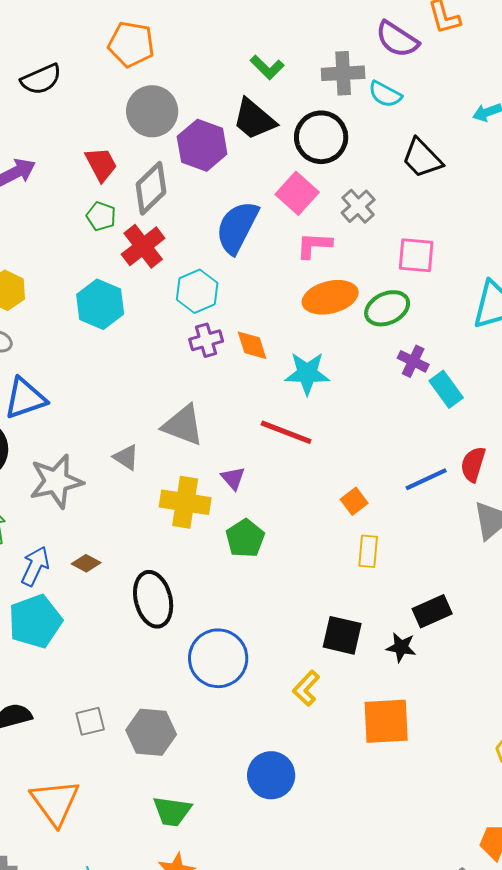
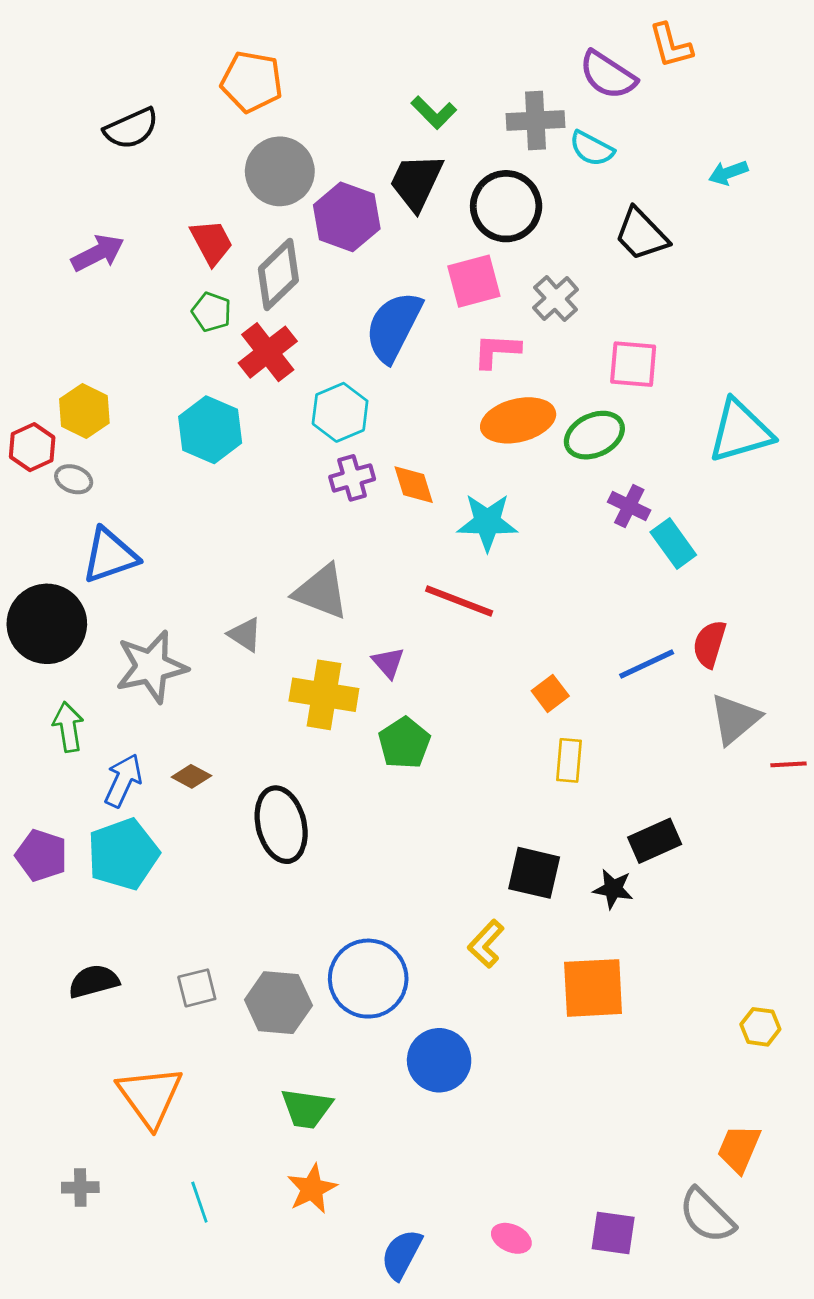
black trapezoid: (254, 119) -> (416, 182), turned 75
pink square: (297, 193) -> (474, 281), turned 33
blue circle: (218, 658) -> (368, 979), moved

